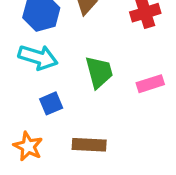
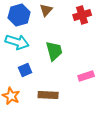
pink rectangle: (150, 84) -> (86, 76), moved

